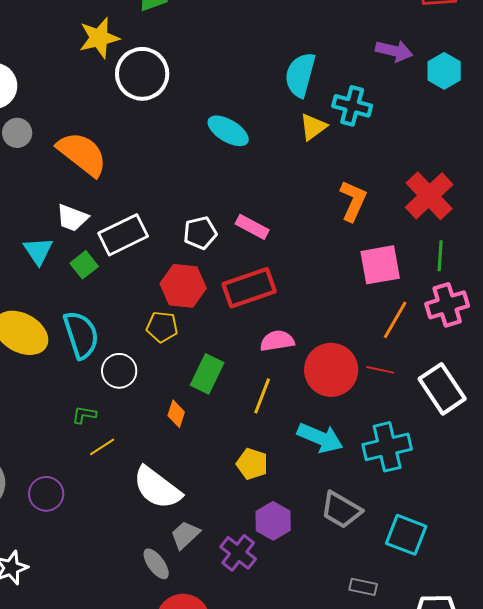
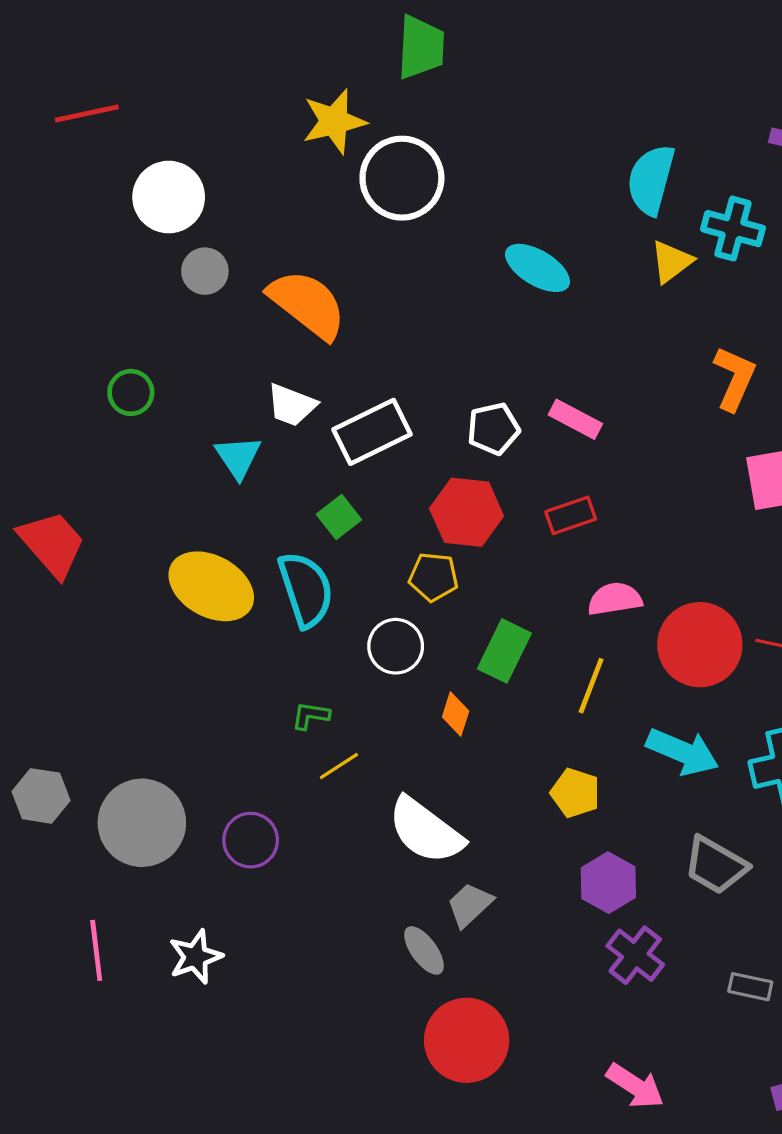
green square: (84, 265) -> (339, 517), moved
red rectangle: (249, 288) -> (571, 515), size x0.6
white circle: (119, 371) -> (396, 646), moved
purple cross: (238, 553) -> (635, 955), moved

